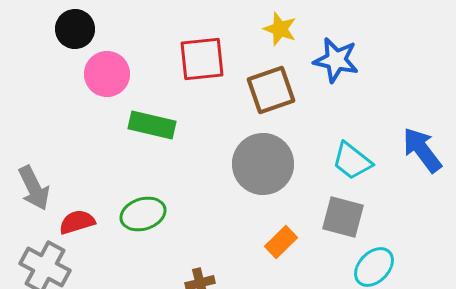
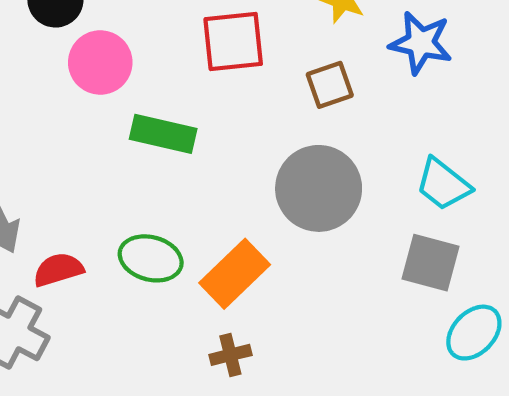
brown square: (271, 90) -> (330, 85), size x0.7
green ellipse: (143, 214) -> (151, 258), turned 33
orange rectangle: (281, 242) -> (235, 274), moved, size x1.5

